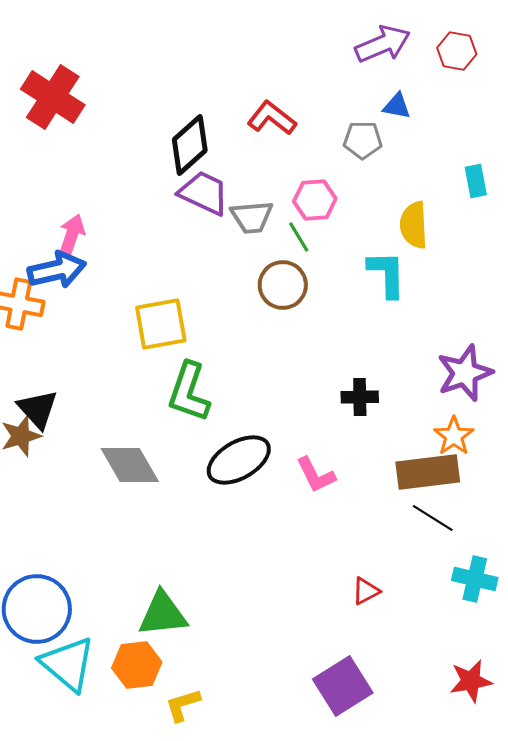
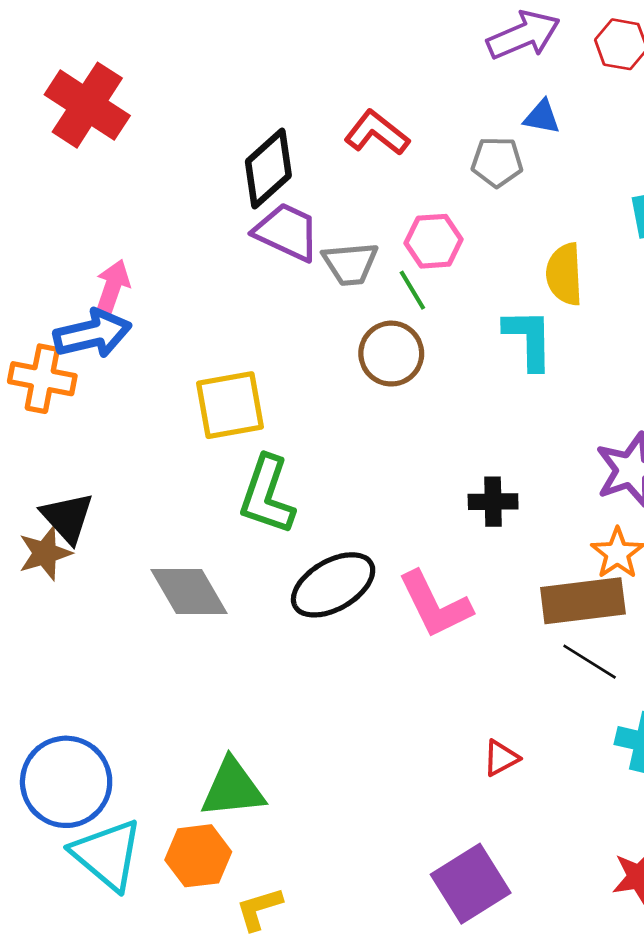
pink L-shape: (316, 475) -> (435, 605), size x1.4

